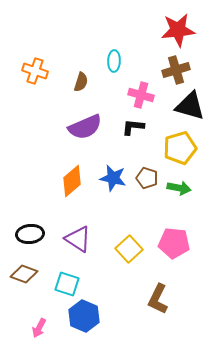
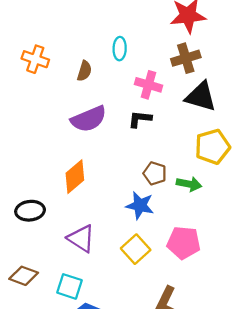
yellow pentagon: (180, 148) -> (212, 147), moved
blue star: (113, 178) -> (140, 205), moved
black ellipse: (30, 234) -> (30, 211), moved

